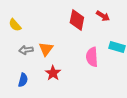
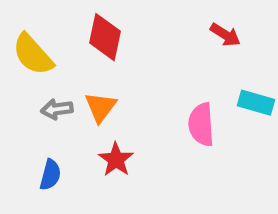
red diamond: (77, 20) -> (105, 37), moved
yellow semicircle: (15, 25) -> (33, 55), size x1.5

